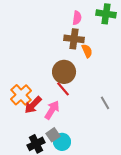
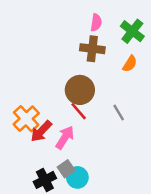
green cross: (106, 14) -> (132, 31), moved, turned 30
orange semicircle: (87, 51) -> (130, 64), moved, turned 56
gray line: (105, 103) -> (119, 112), moved

